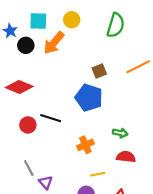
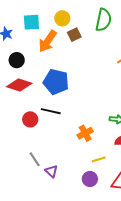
black circle: (26, 45) -> (17, 60), moved
brown square: (99, 71) -> (74, 35), moved
blue pentagon: (89, 98) -> (56, 82), moved

